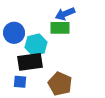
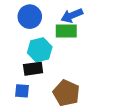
blue circle: (14, 33) -> (30, 17), moved
black rectangle: (30, 62) -> (33, 69), size x0.7

